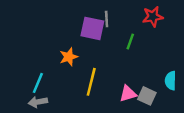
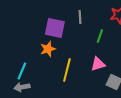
purple square: (92, 28) -> (55, 28), moved
pink triangle: (128, 94) -> (98, 64), moved

